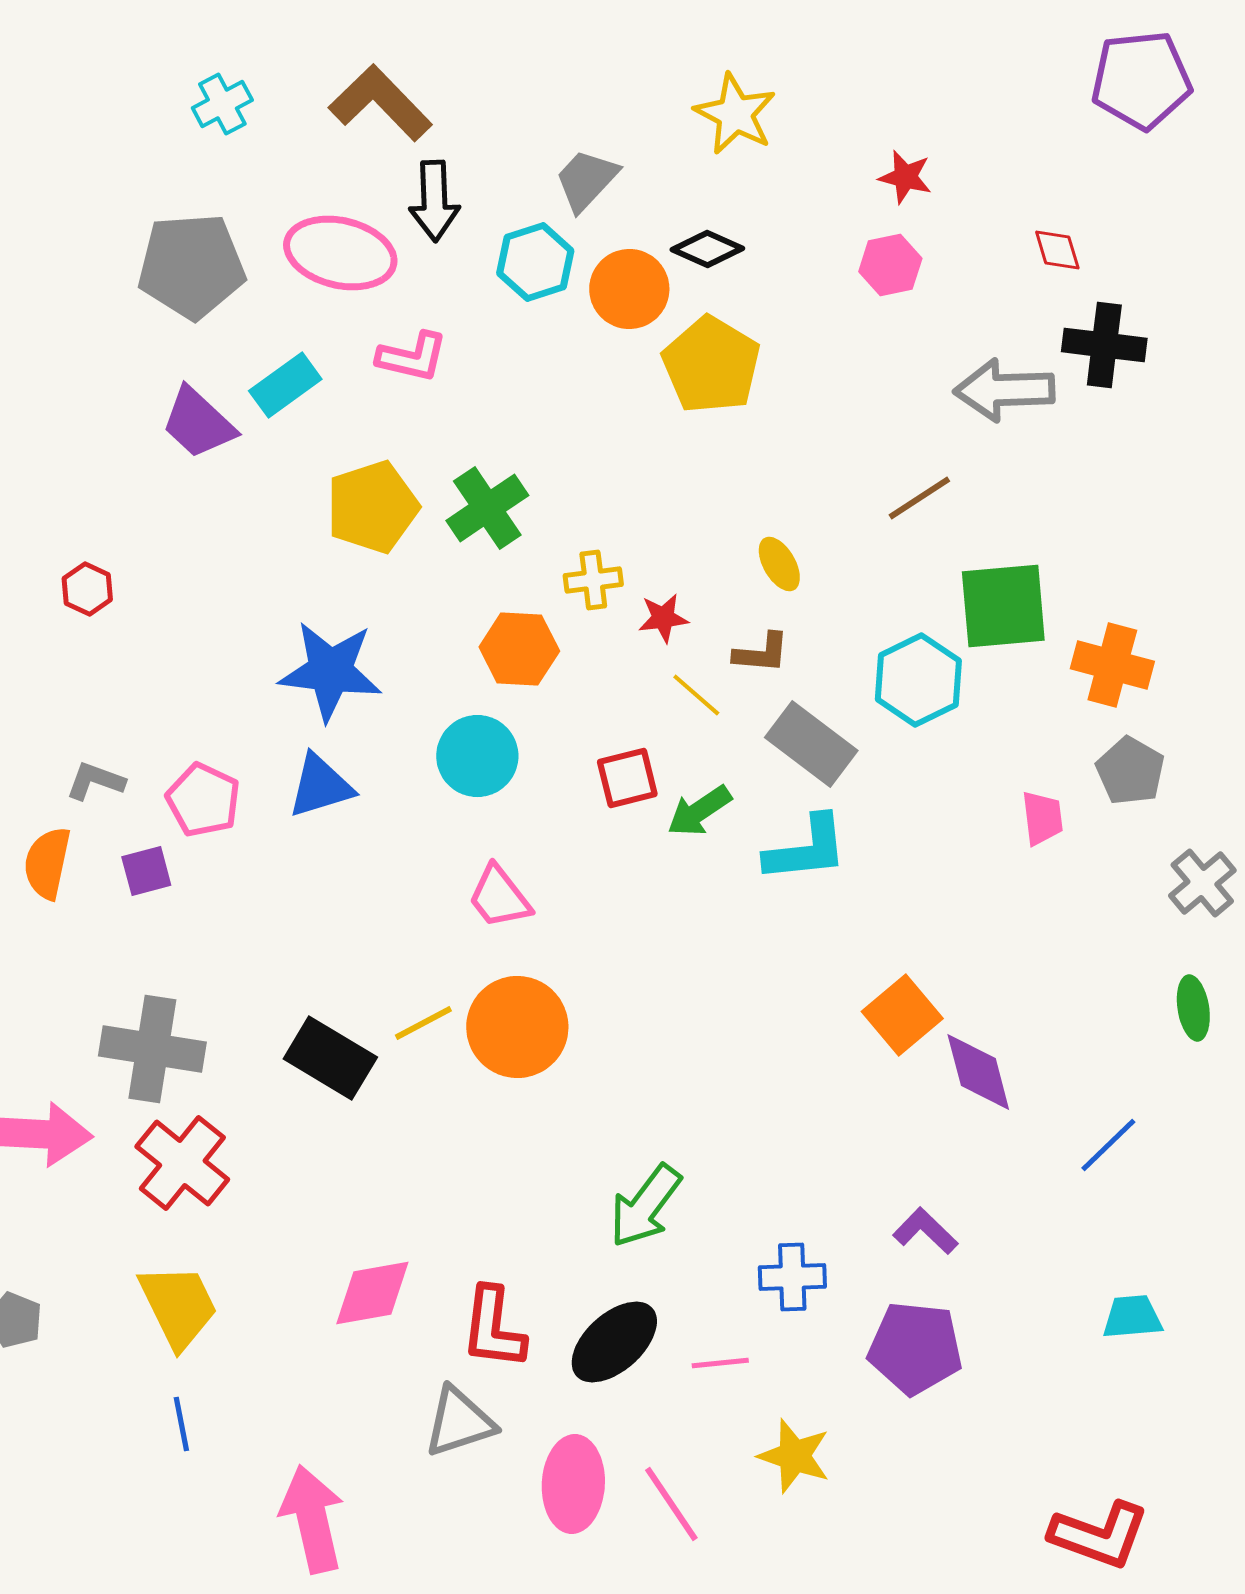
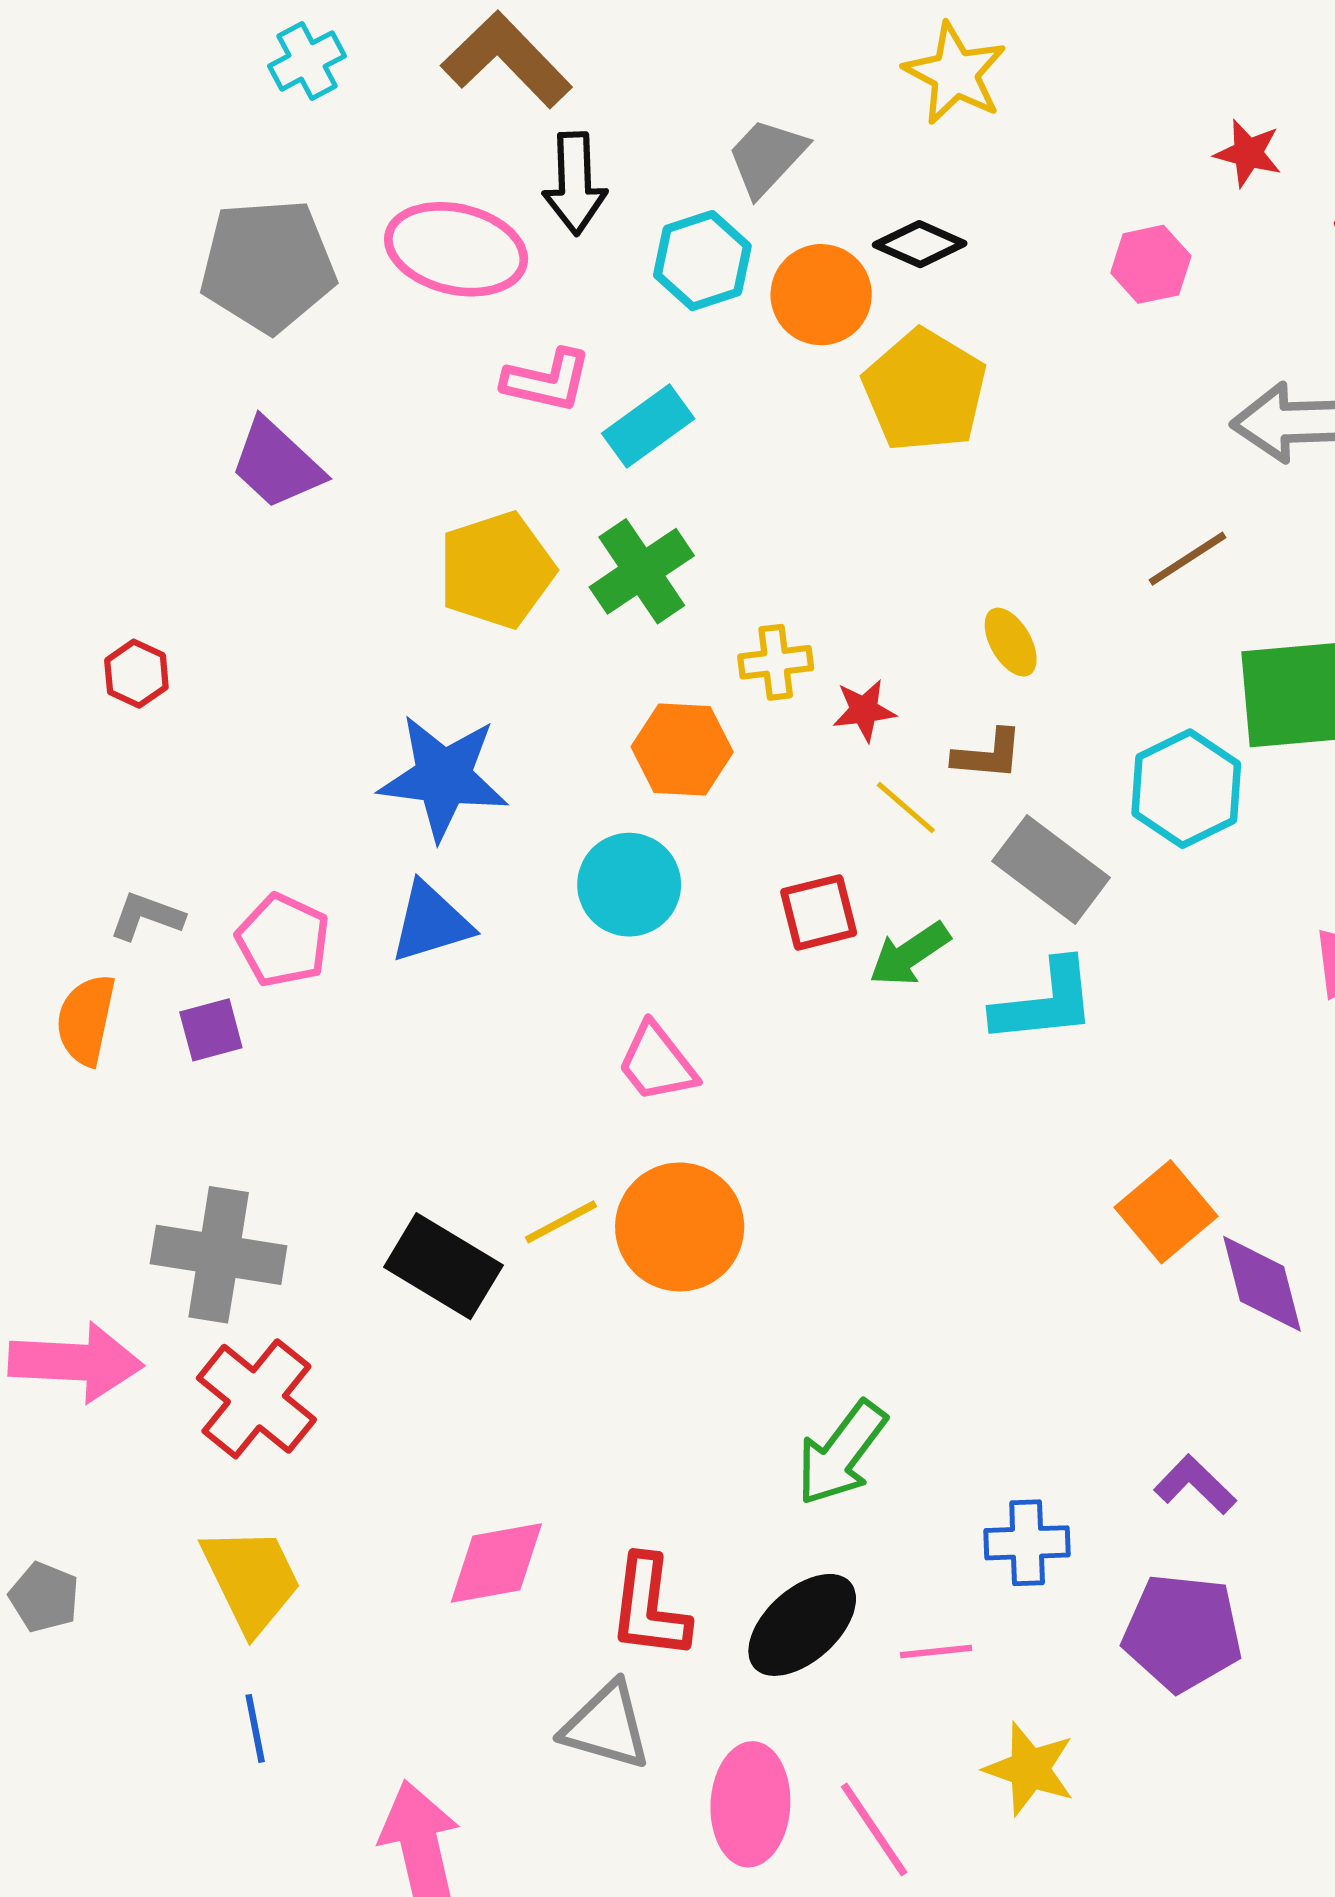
red star: (905, 177) -> (1248, 153), moved
cyan rectangle: (285, 385) -> (648, 426), moved
gray triangle: (459, 1422) -> (606, 1726), turned 34

